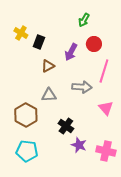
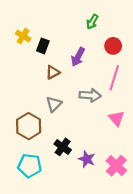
red circle: (94, 44) -> (113, 46), moved
gray triangle: (49, 95) -> (54, 104), turned -42
black cross: (66, 126) -> (63, 147), moved
pink cross: (106, 151) -> (116, 166), turned 30

